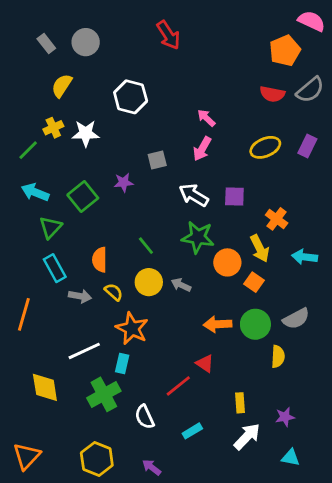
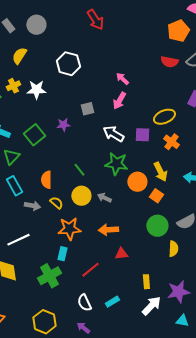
yellow ellipse: (265, 147) -> (164, 117), moved
orange cross: (277, 219) -> (171, 142), moved
orange arrow: (218, 324) -> (108, 230), moved
orange star: (132, 328) -> (69, 229), turned -30
white line: (84, 351) -> (18, 240), moved
red triangle: (205, 364) -> (121, 254), turned -40
red line: (178, 386) -> (90, 270), moved
white semicircle: (145, 417) -> (84, 303), moved
purple star: (285, 417) -> (178, 292), size x1.6

